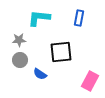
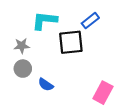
blue rectangle: (79, 18) -> (90, 21), turned 42
black square: (61, 52) -> (71, 42), moved

